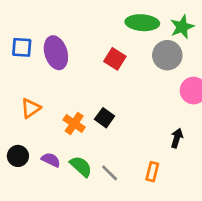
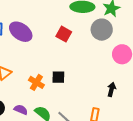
purple ellipse: (56, 53) -> (21, 32), turned -35
black square: (105, 118) -> (58, 77), turned -32

